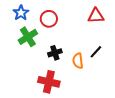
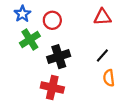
black cross: (55, 53) -> (59, 57), size x1.5
orange semicircle: (78, 61) -> (109, 78), moved

